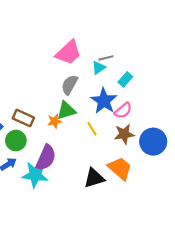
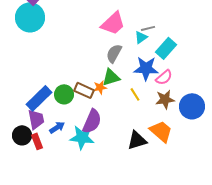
cyan rectangle: (125, 79) -> (166, 48), size x1.5
blue star: (104, 101) -> (146, 68), turned -30
brown rectangle: (23, 118) -> (84, 90), moved
green circle: (16, 141) -> (64, 94), moved

